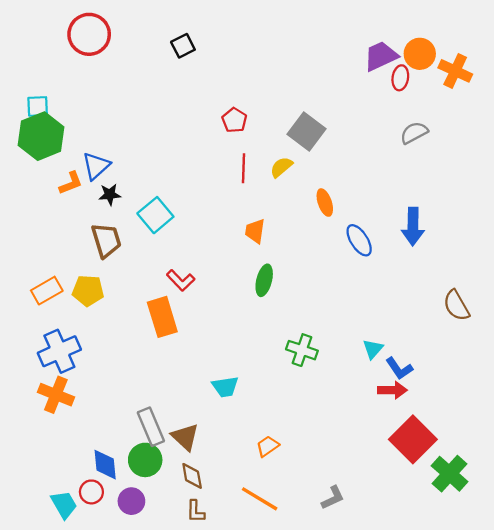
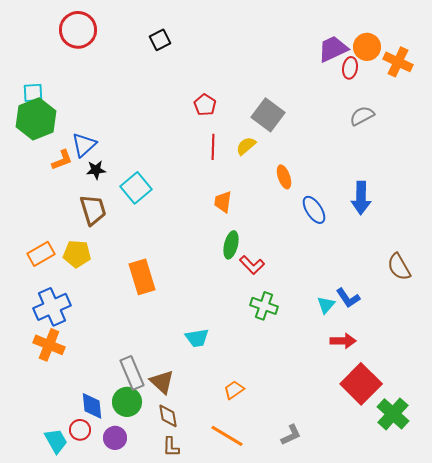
red L-shape: (181, 280) -> (252, 265), moved
blue L-shape: (399, 368) -> (348, 298), moved

